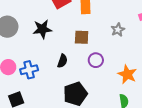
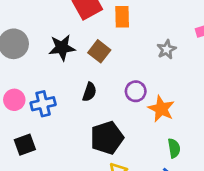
brown square: (82, 37) -> (99, 51), moved, turned 35
orange star: (127, 74) -> (161, 109), moved

